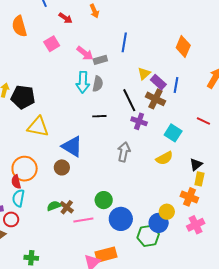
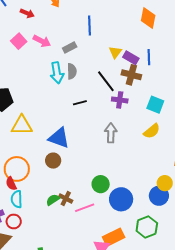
pink arrow: (85, 53) -> (42, 41), moved
green hexagon: (148, 236) -> (147, 227), moved

